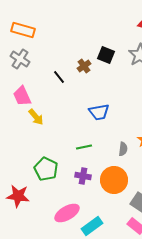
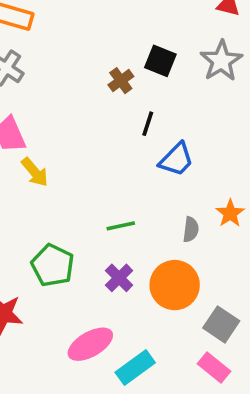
black line: (59, 77) -> (148, 124), moved, turned 56
blue trapezoid: (99, 112) -> (176, 160), moved, turned -35
purple cross: (83, 176) -> (119, 278), turned 35

